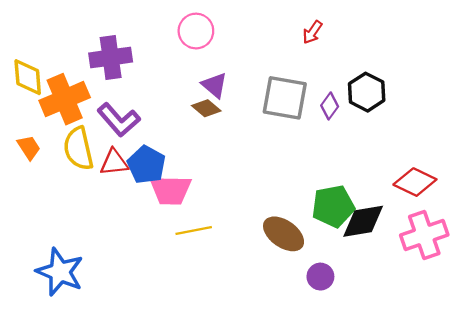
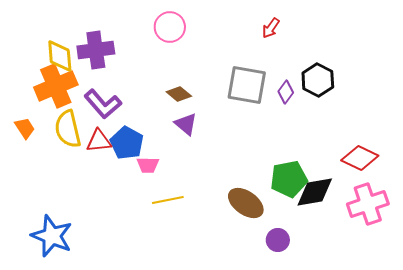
yellow diamond: (28, 77) -> (60, 56), moved
purple triangle: (214, 85) -> (186, 124), moved
pink trapezoid: (171, 190) -> (148, 165), size x0.6

